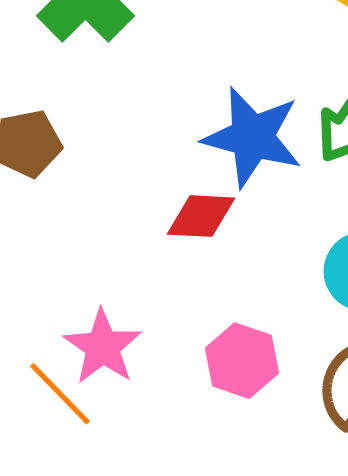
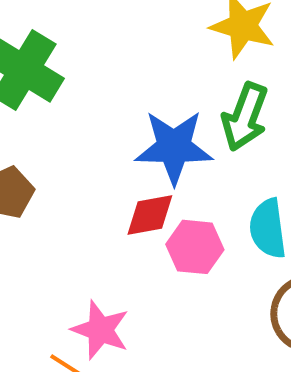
pink hexagon: (242, 361) -> (195, 247), moved

